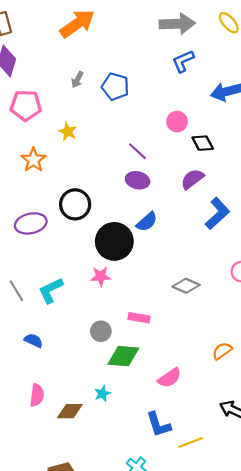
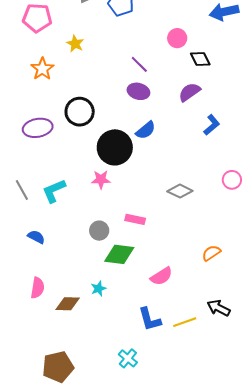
blue L-shape: (217, 213) -> (212, 125), size x0.7
yellow line: (190, 443) -> (185, 322), moved

